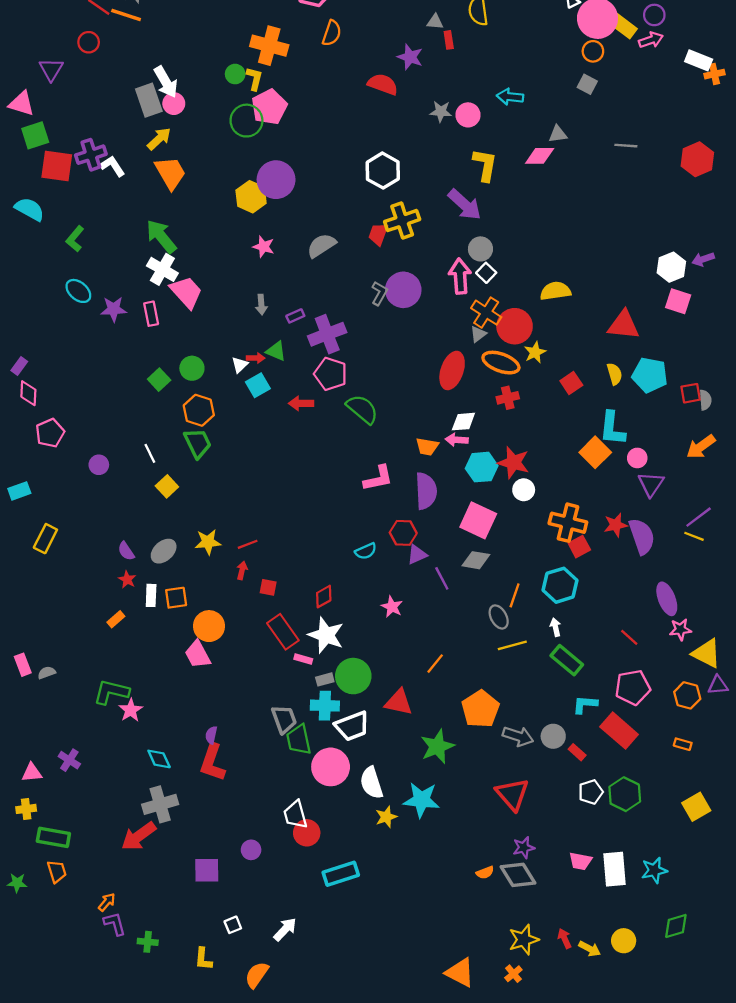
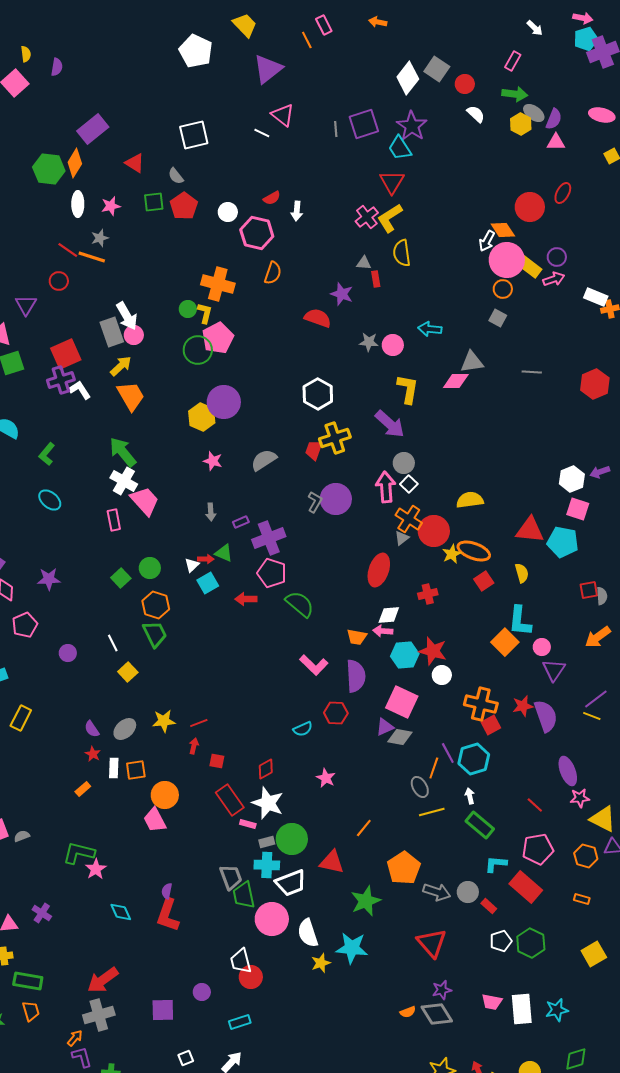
gray triangle: (558, 134) -> (472, 362), size x1.4
red square: (57, 166) -> (66, 354), moved, turned -32
purple star: (114, 309) -> (49, 579), moved
orange ellipse: (501, 363) -> (474, 551), moved
cyan pentagon: (650, 375) -> (563, 542), moved
pink L-shape: (378, 478) -> (314, 665), turned 56
purple triangle: (417, 555) -> (385, 727), moved
purple line: (442, 578) -> (448, 753), moved
gray cross: (160, 804) -> (99, 1015), moved
cyan rectangle: (341, 874) -> (240, 1022), moved, size x0.7

